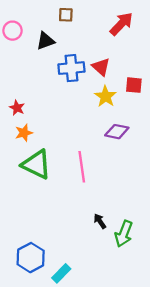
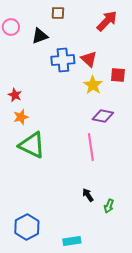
pink line: (82, 167) -> (91, 147), moved
green arrow: (124, 234) -> (109, 206), size x0.6
cyan rectangle: (61, 273) -> (72, 241), moved, turned 36

